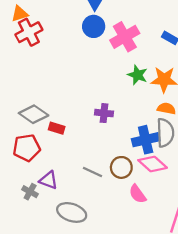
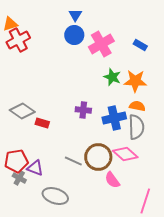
blue cross: (146, 140) -> (114, 118), moved
red pentagon: (27, 148) -> (16, 161), moved
brown circle: (121, 167) -> (98, 157), size x1.4

